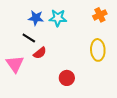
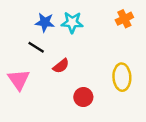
yellow ellipse: (98, 50) -> (122, 77), moved
red semicircle: (40, 53) -> (61, 66), moved

